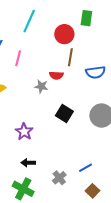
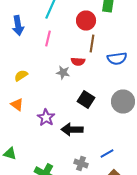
pink line: (18, 58) -> (48, 38), moved
black arrow: (28, 163) -> (72, 130), moved, size x1.5
gray cross: (59, 178) -> (81, 164), turned -32

